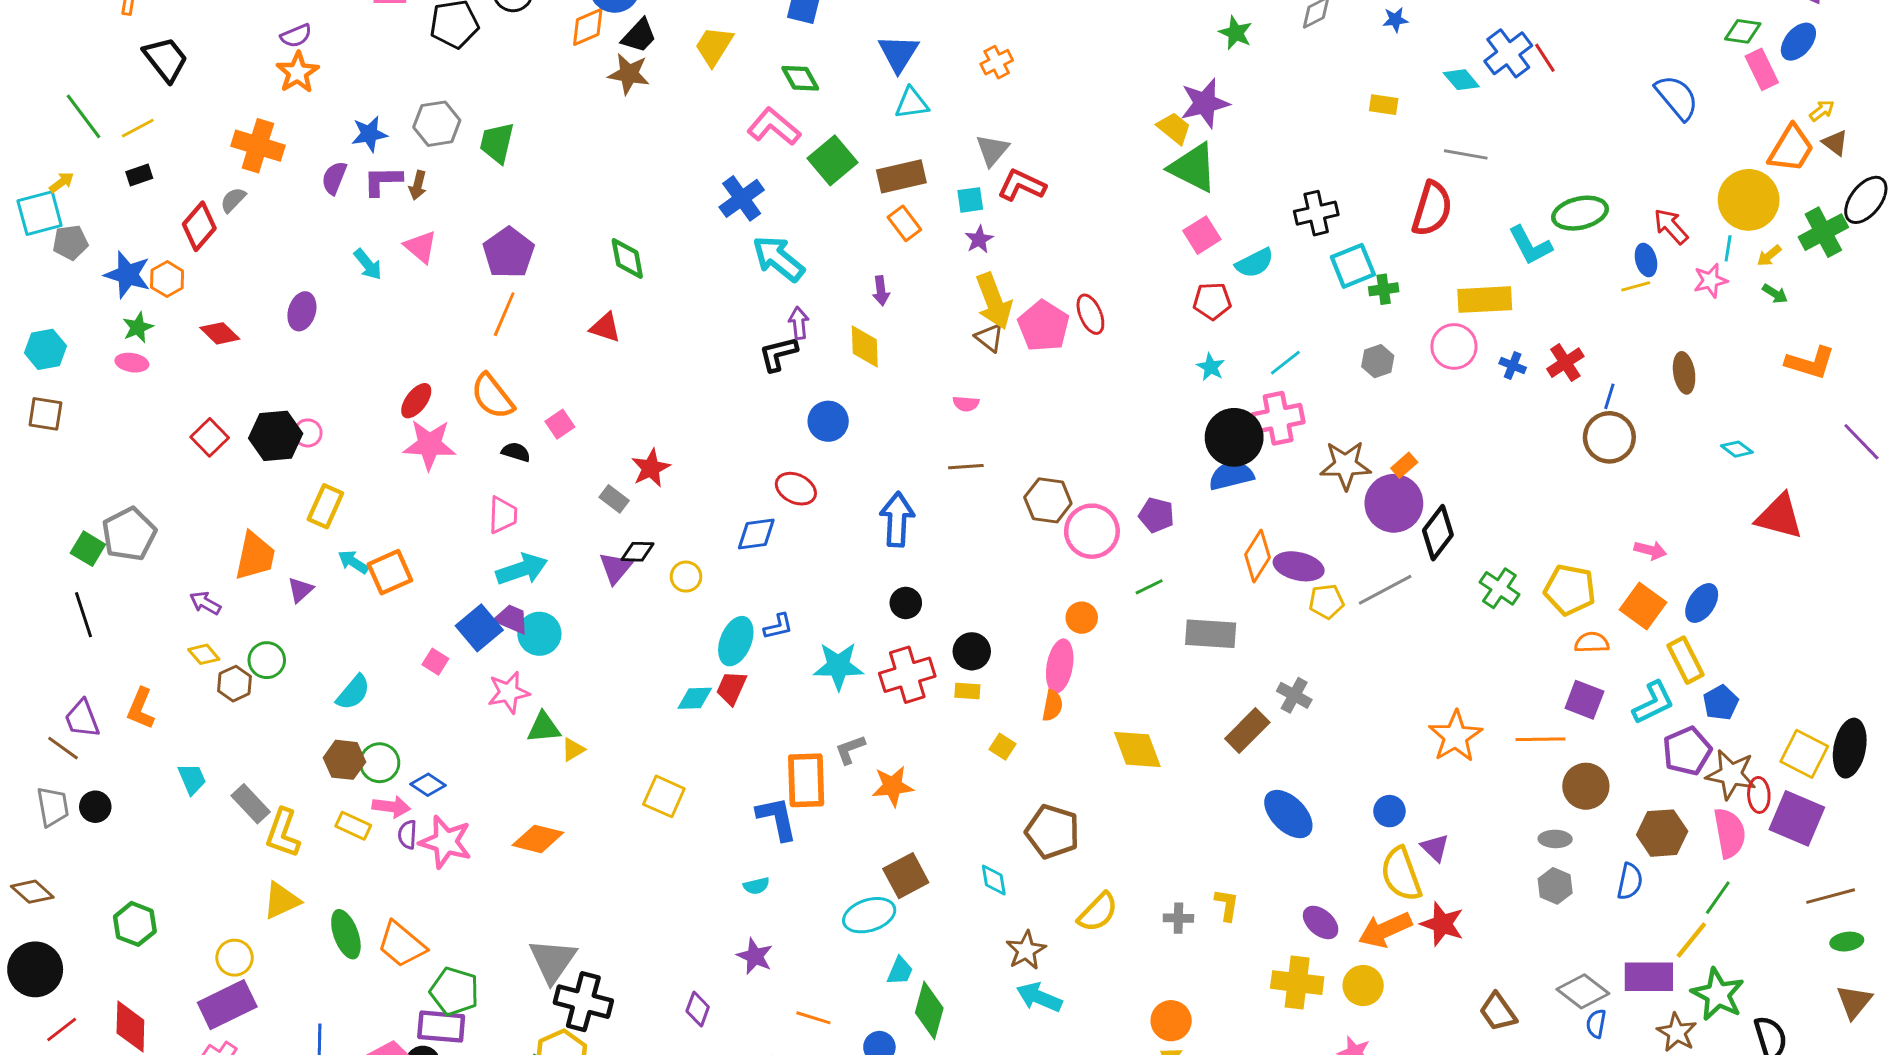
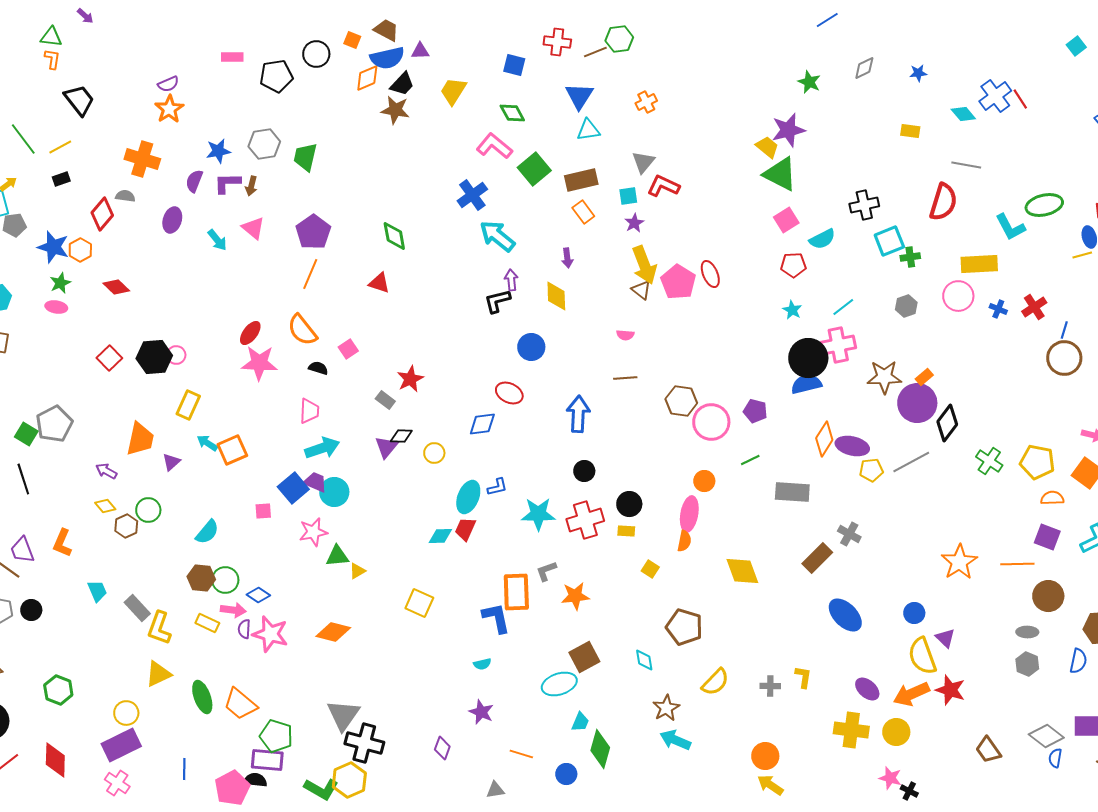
gray semicircle: (233, 200) -> (125, 196), turned 54
purple ellipse: (302, 311) -> (172, 220), moved
pink square: (435, 662) -> (263, 511), turned -36

